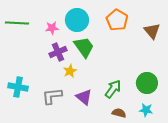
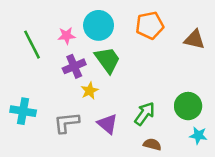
orange pentagon: (117, 20) -> (150, 25), turned 30
green line: (17, 23) -> (32, 45), moved, turned 60
brown triangle: (152, 31) -> (194, 39), turned -36
cyan star: (146, 110) -> (198, 135), moved

